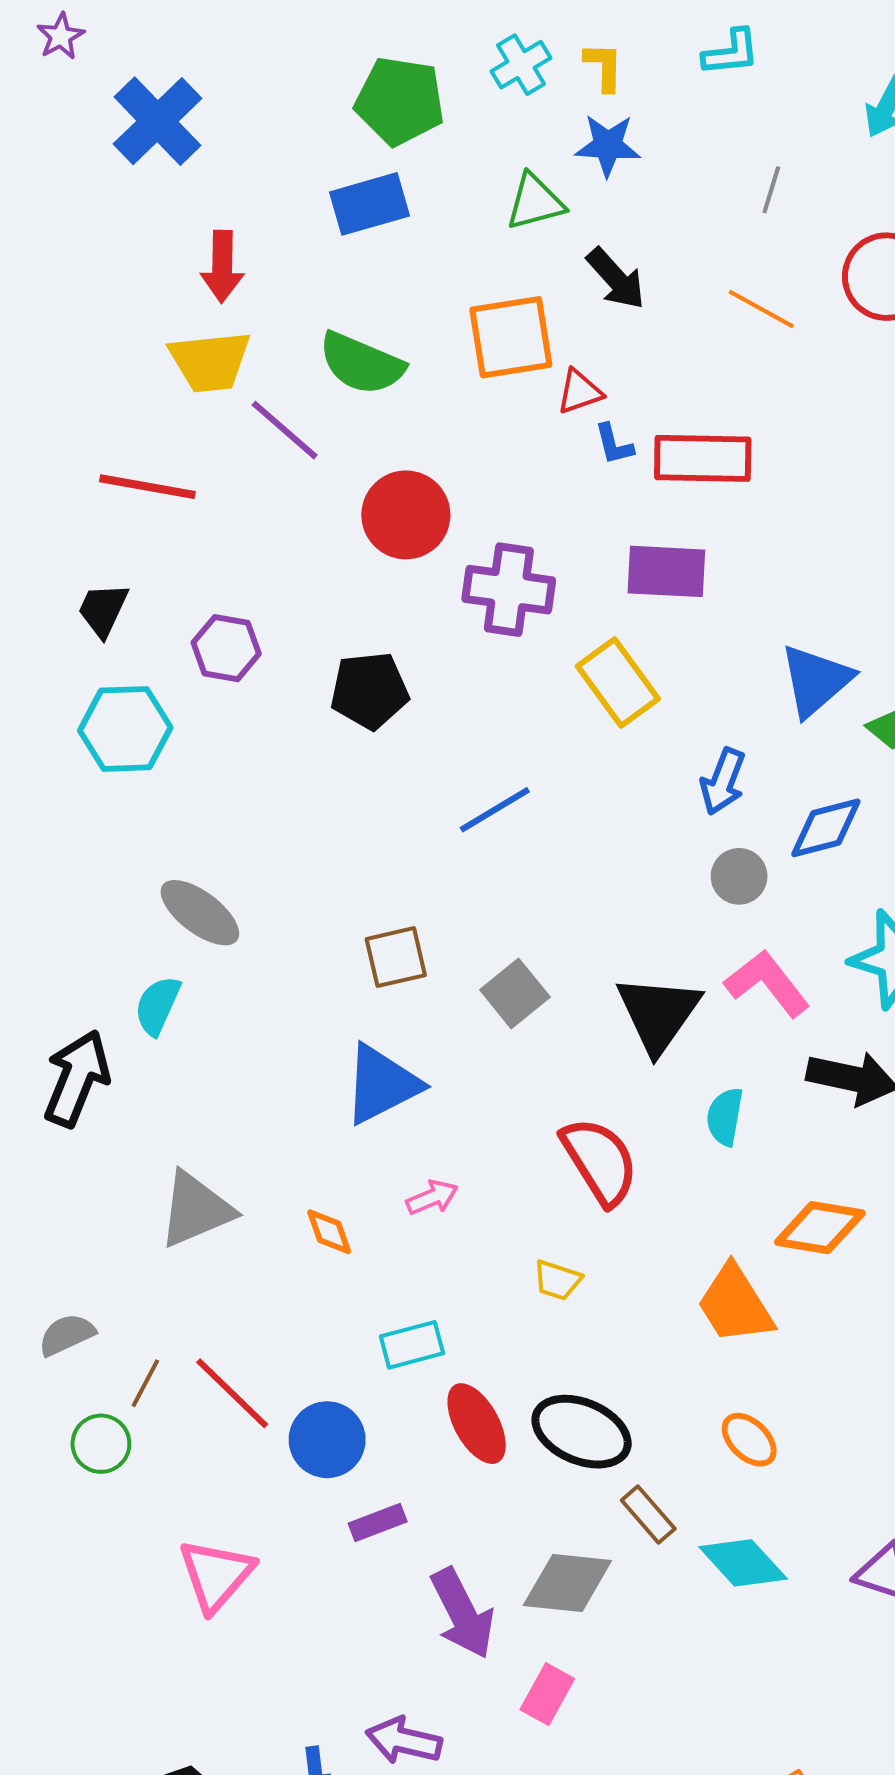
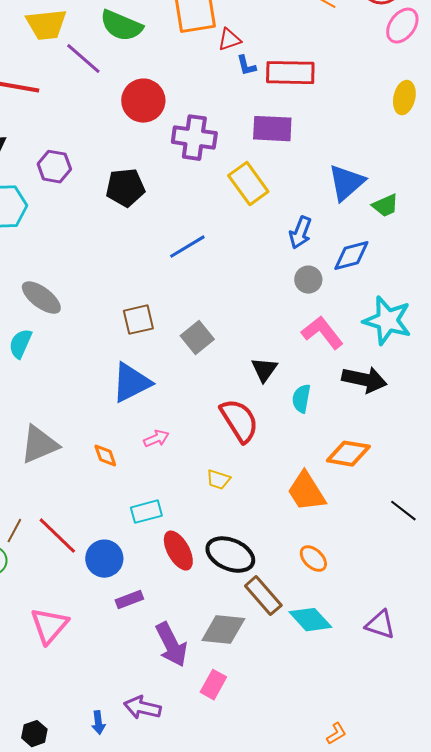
black triangle: (658, 1014) -> (264, 370), moved, size x0.6
brown rectangle: (648, 1514) -> (263, 596), size x1.4

